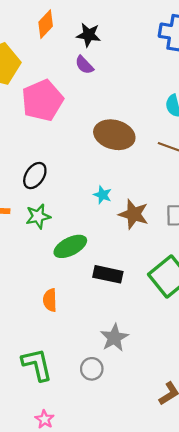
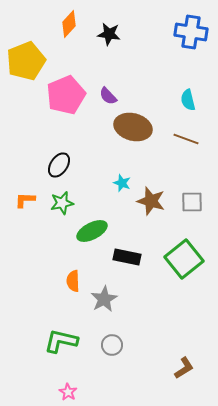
purple semicircle: (84, 65) -> (108, 96), moved
gray star: (114, 338) -> (104, 299), moved
green L-shape: (37, 365) -> (61, 341), turned -64

